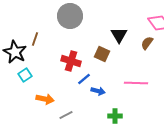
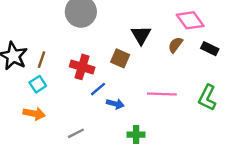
brown line: (35, 39) -> (42, 60), moved
cyan square: (25, 75) -> (38, 84), moved
orange arrow: (45, 99) -> (34, 114), moved

